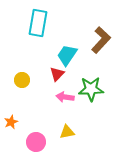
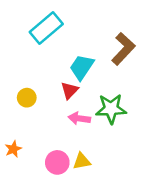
cyan rectangle: (38, 23) -> (46, 28), turned 40
pink circle: (36, 142) -> (57, 162), moved

